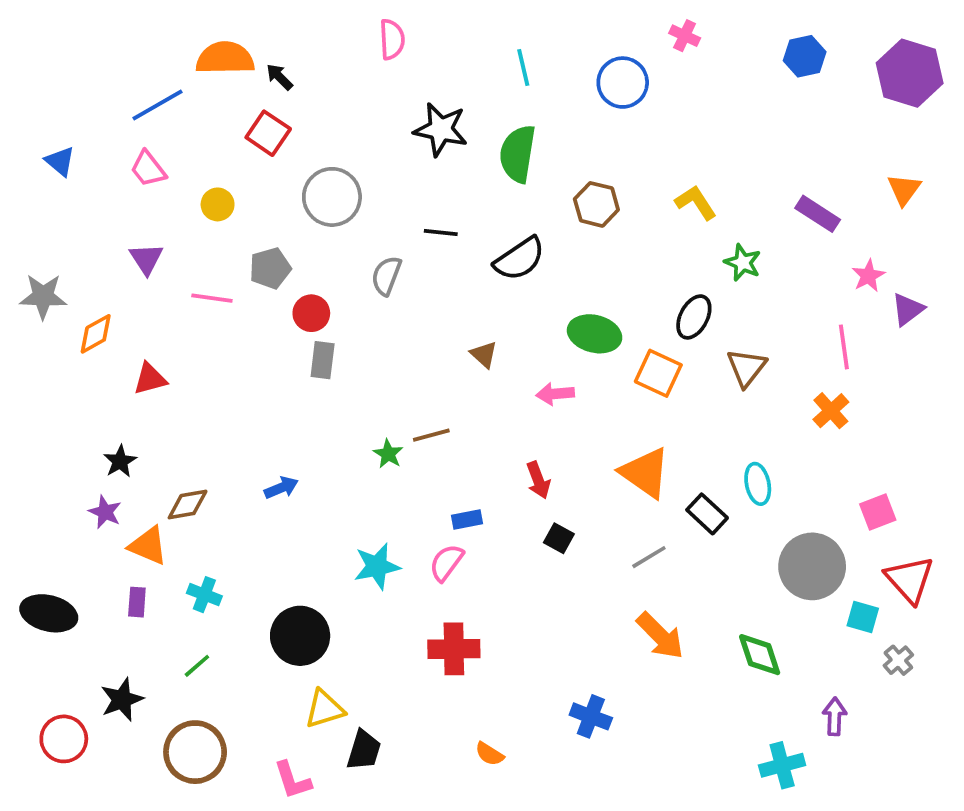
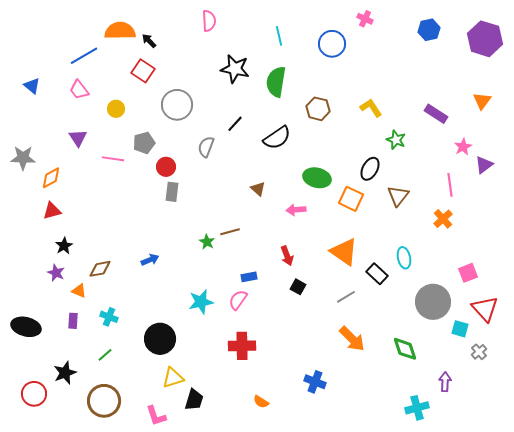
black line: (441, 233) -> (235, 124), turned -54
red triangle: (150, 379) -> (52, 211), moved
orange triangle: (148, 546) -> (79, 291), size x0.7

